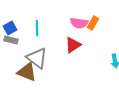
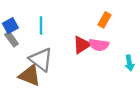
pink semicircle: (79, 23) -> (99, 45), moved
gray rectangle: (11, 40) -> (12, 39), turned 40

